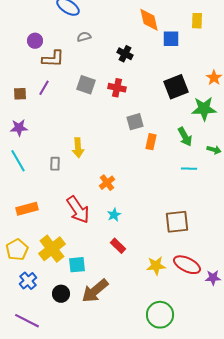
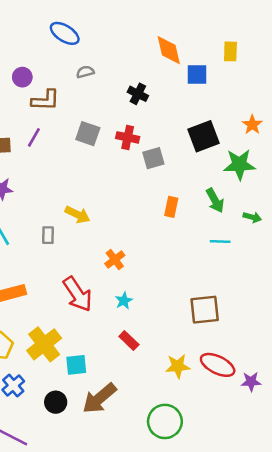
gray square: (135, 122) -> (153, 158), moved
yellow arrow: (78, 148) -> (78, 215), turned -60
green circle: (160, 315) -> (165, 421), moved

